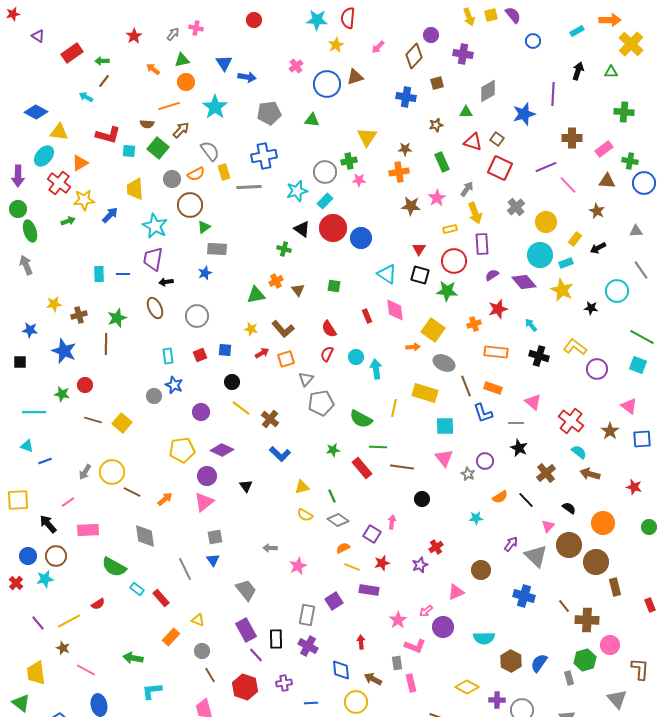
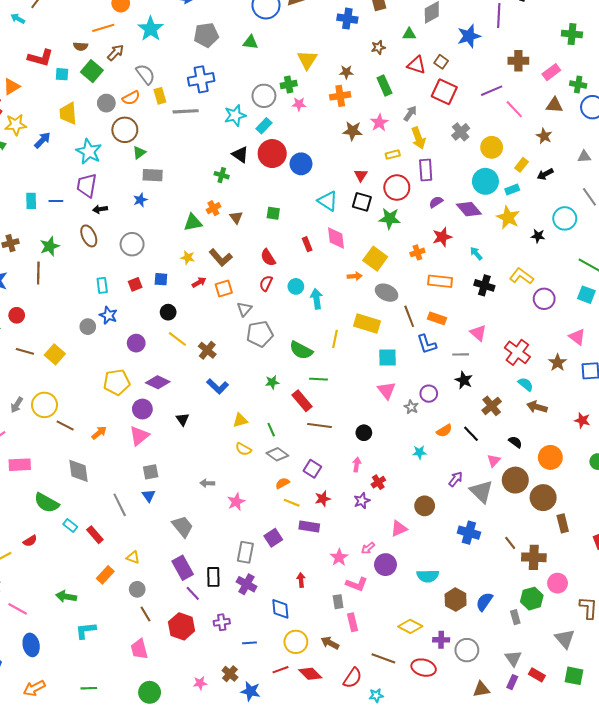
brown line: (402, 467) -> (320, 426), moved
pink arrow: (392, 522) -> (357, 465), moved
brown arrow: (373, 679) -> (330, 643), moved

